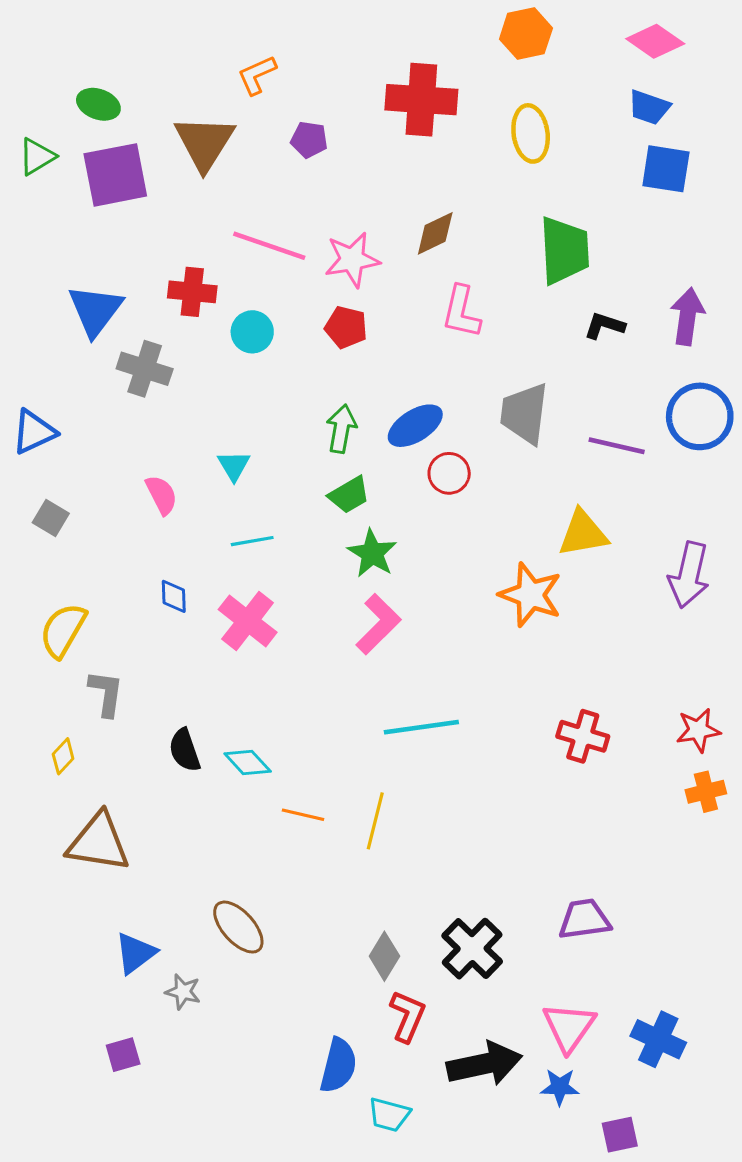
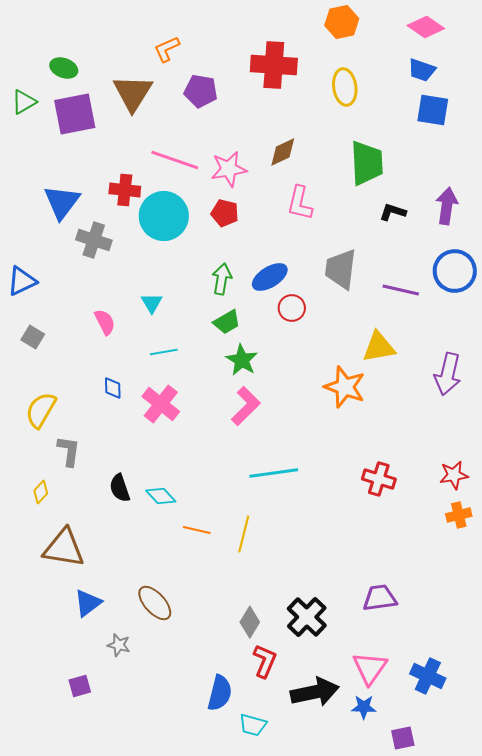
purple pentagon: (309, 140) -> (201, 91), size x1.4
cyan circle: (252, 332) -> (164, 216), size x1.8
blue triangle: (135, 953) -> (88, 603), moved

